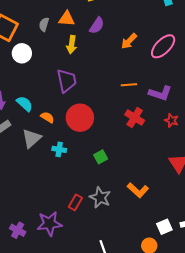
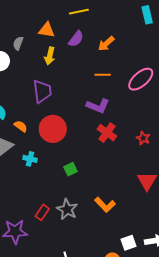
gray semicircle: (44, 24) -> (18, 43), moved
orange arrow: (129, 41) -> (106, 44), moved
pink ellipse: (163, 46) -> (141, 79), moved
orange line: (129, 85) -> (103, 75), moved
purple L-shape: (160, 93) -> (98, 106), moved

